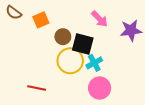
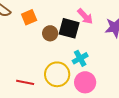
black square: (83, 44) -> (69, 28), moved
yellow circle: (70, 61) -> (57, 74), moved

